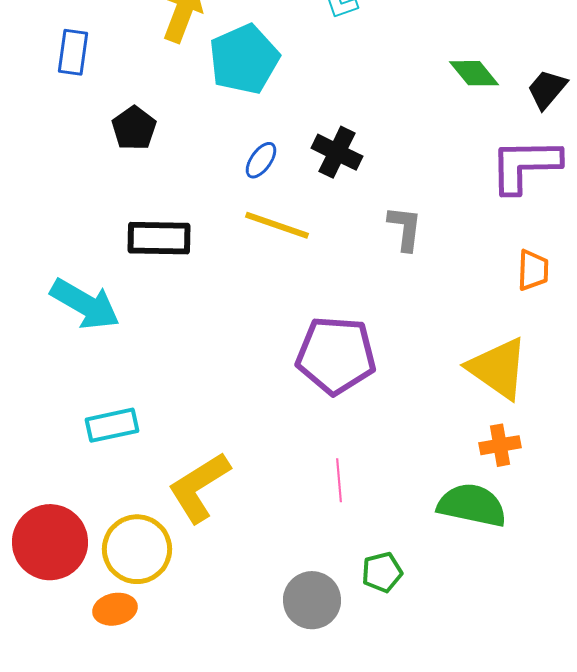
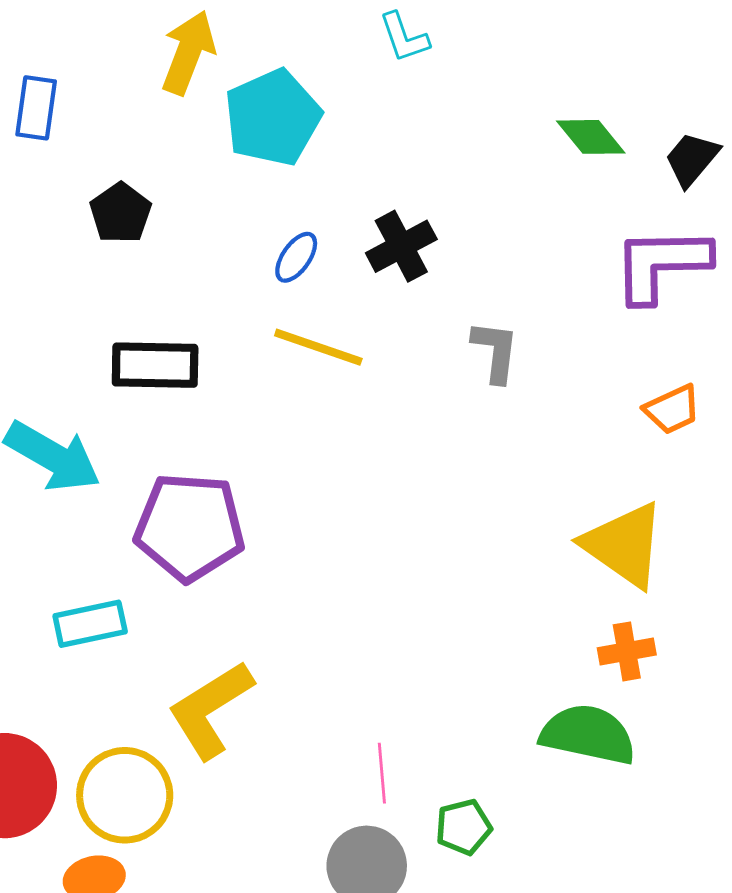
black cross: (337, 152) -> (401, 246), turned 36
orange trapezoid: (533, 270) -> (672, 409), turned 63
purple pentagon: (336, 355) -> (190, 527), moved
pink line: (339, 480) -> (382, 773), moved

